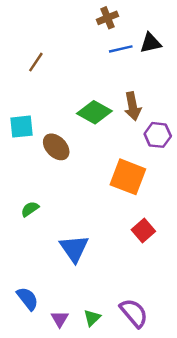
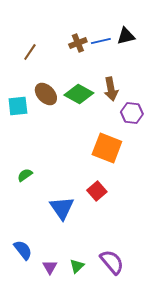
brown cross: (108, 18) -> (78, 43), moved
brown ellipse: (56, 147) -> (46, 94), moved
red square: (143, 231) -> (97, 191), moved

